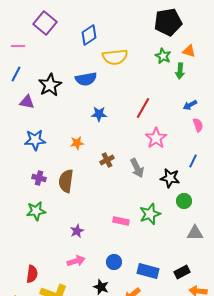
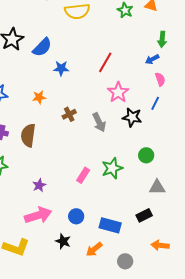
green arrow: (180, 71) -> (162, 39), moved
blue semicircle: (86, 79) -> (42, 47), moved, turned -35
blue line: (193, 161) -> (155, 103), moved
black star: (170, 178) -> (132, 117), moved
pink rectangle: (121, 221) -> (83, 175), turned -70
pink arrow: (76, 261) -> (38, 215), size x1.5
black rectangle: (182, 272) -> (144, 215), moved

